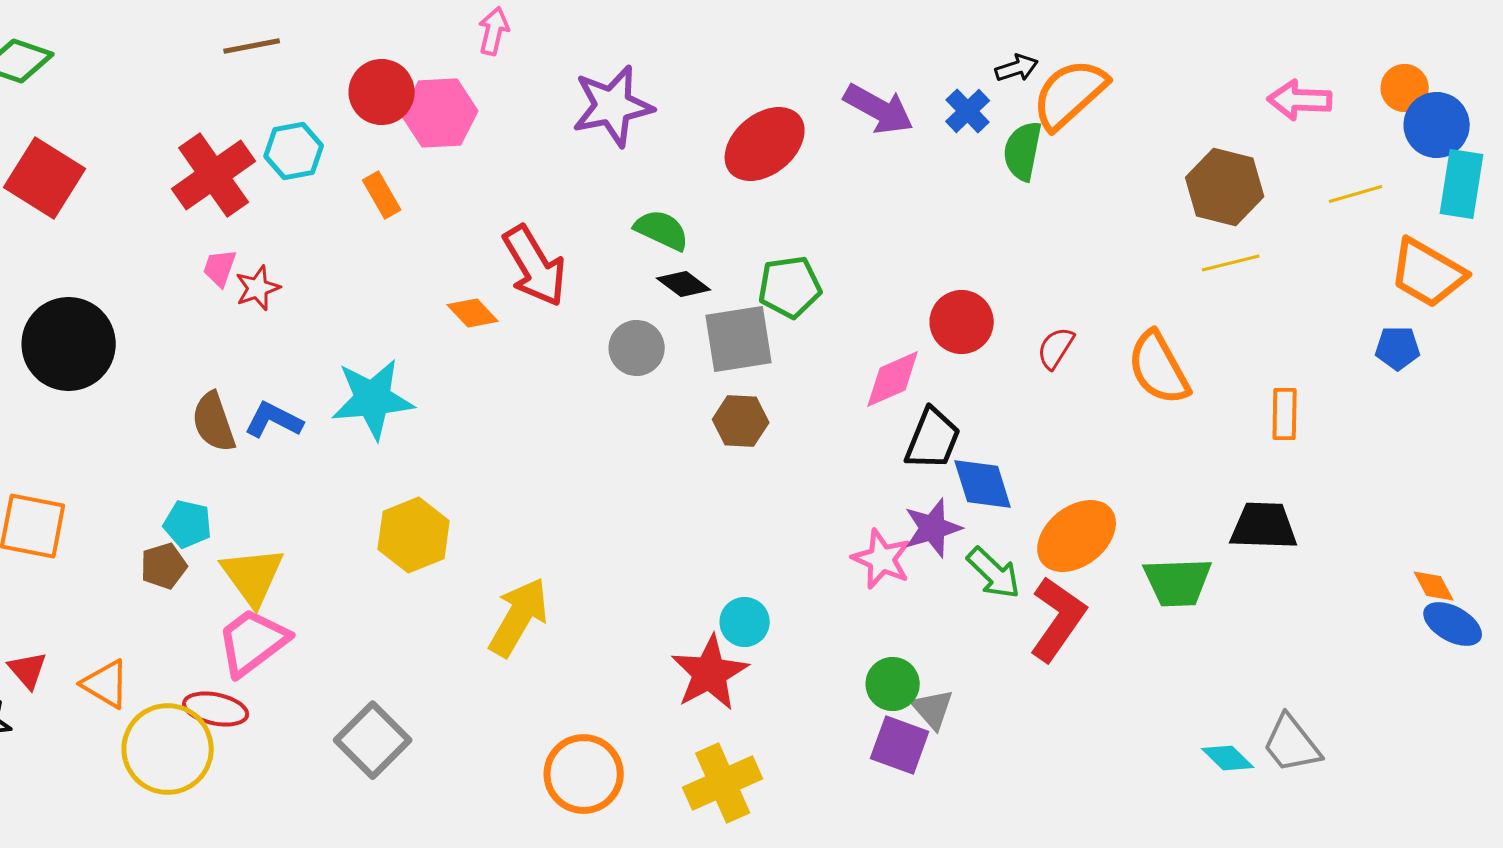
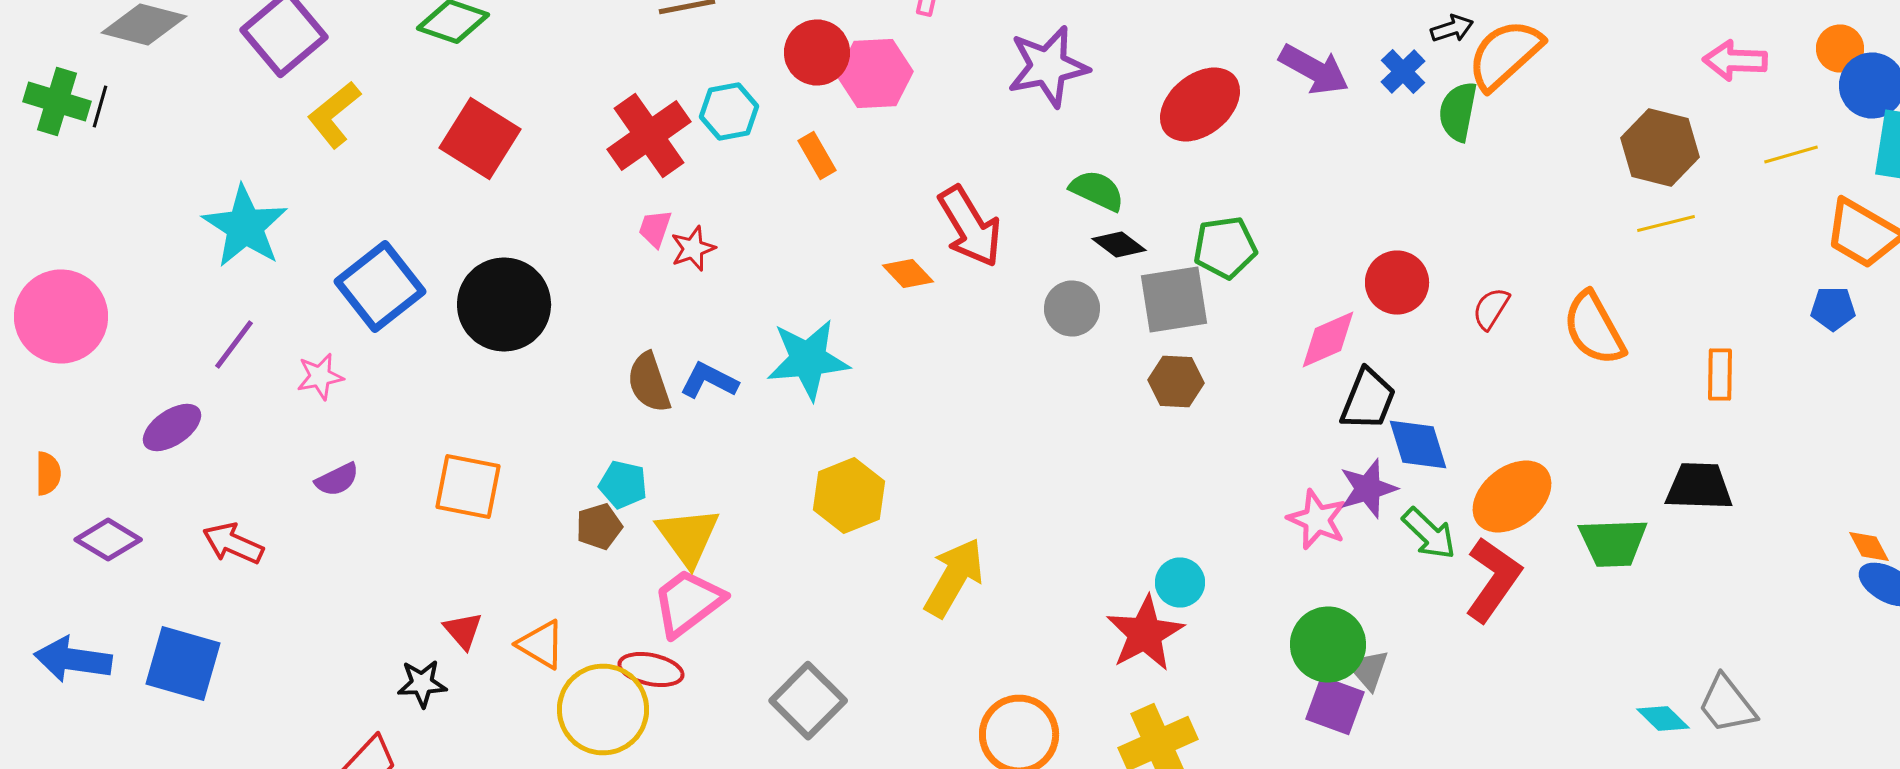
green circle: (893, 684) -> (1328, 644), size x1.4

